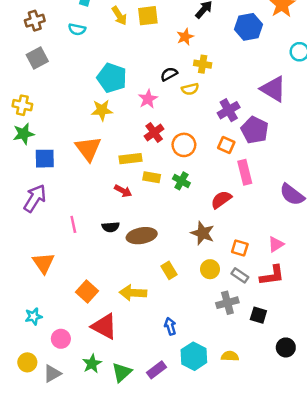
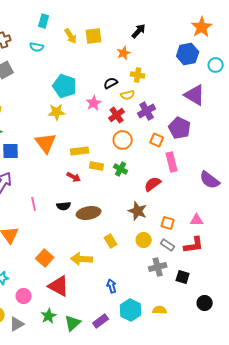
blue hexagon: (249, 27) -> (188, 54), moved
purple cross: (229, 110) -> (147, 111), moved
red cross: (154, 132) -> (117, 115), moved
pink triangle: (276, 244) -> (197, 220), turned 32

